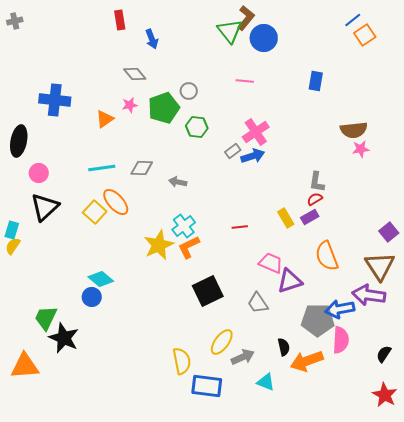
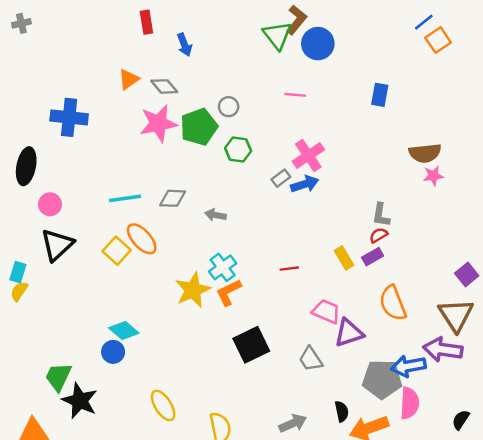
pink star: (130, 105) -> (158, 123), size x2.0
orange triangle: (105, 119) -> (129, 79), moved
yellow ellipse: (222, 342) -> (163, 405), moved, turned -68

